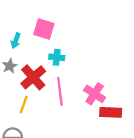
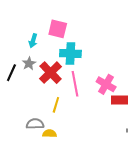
cyan cross: (57, 57) -> (70, 54), size x1.5
yellow line: (24, 105) -> (56, 105), moved

